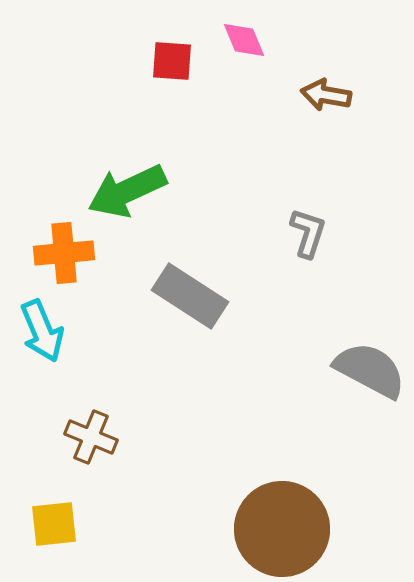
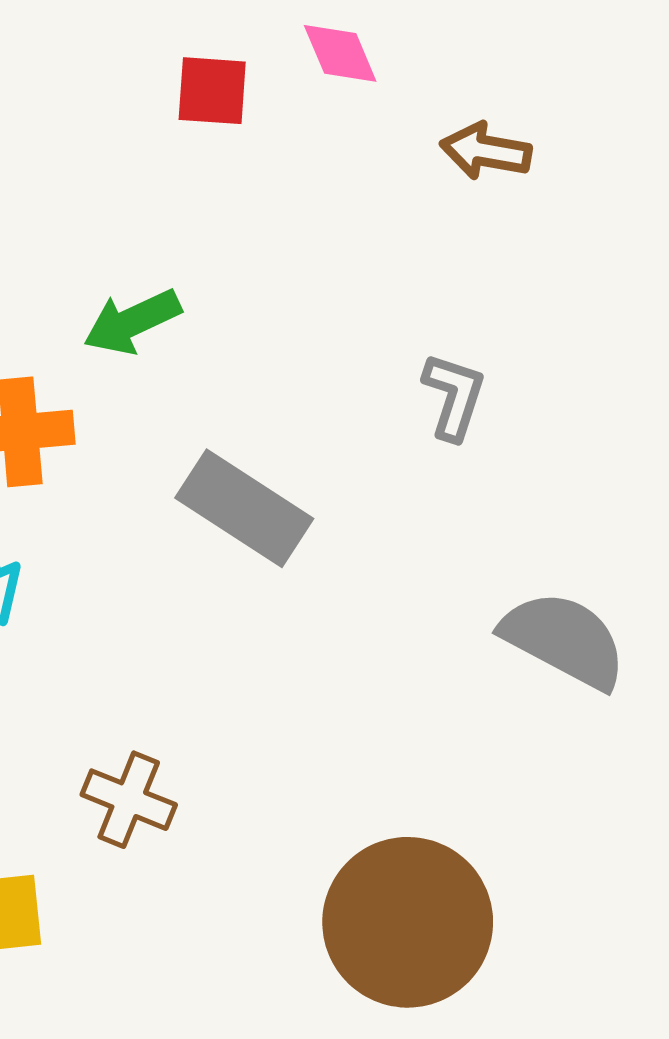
green arrow: (127, 191) -> (132, 322), size x0.7
brown cross: (91, 437) -> (129, 800), moved

